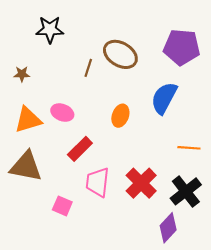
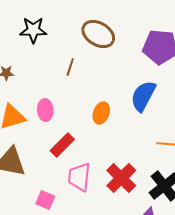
brown ellipse: (120, 54) -> (98, 34), moved
pink ellipse: (62, 113) -> (45, 110), turned 65

